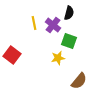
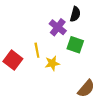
yellow line: (34, 23) -> (37, 50), moved
yellow star: (58, 58) -> (52, 63), moved

